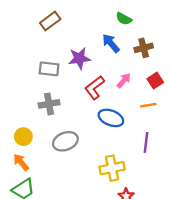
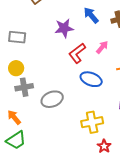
gray rectangle: (49, 69) -> (17, 37), moved
gray cross: (49, 104) -> (24, 87), moved
yellow circle: (23, 137) -> (16, 68), moved

